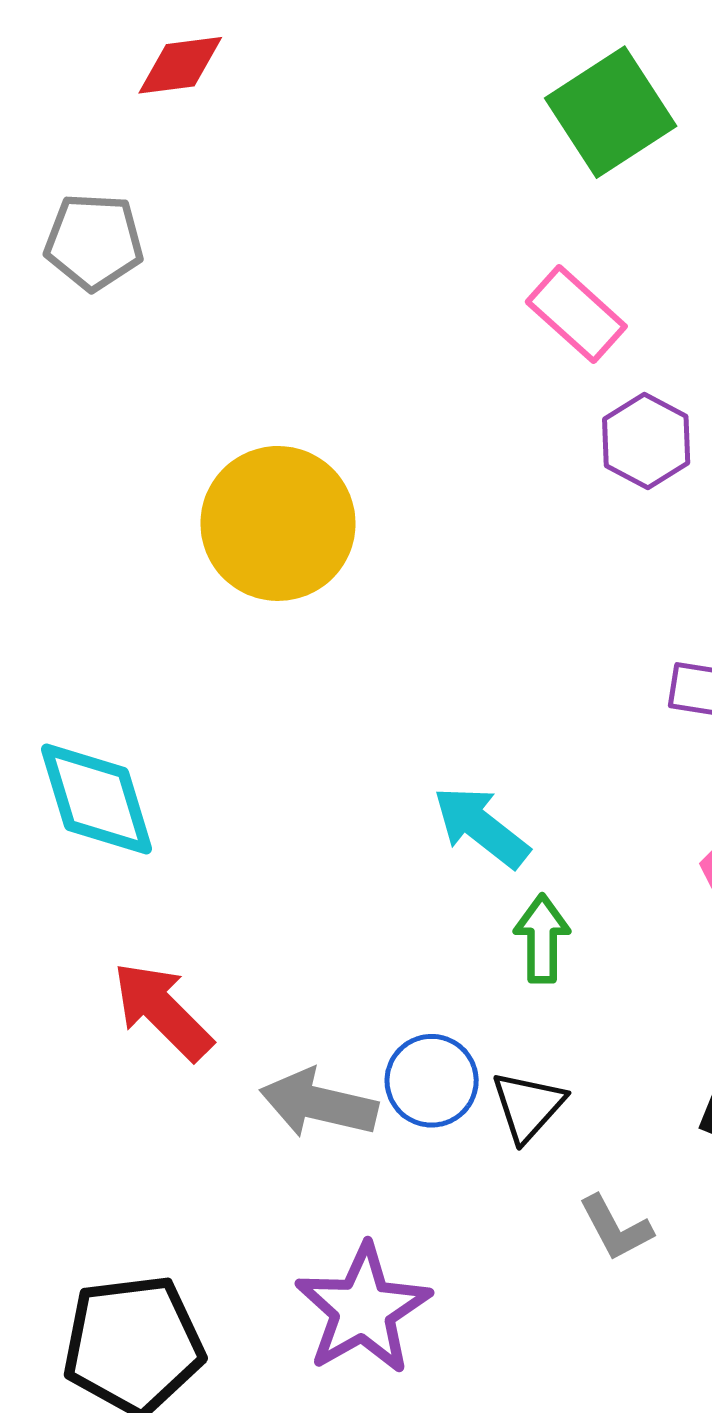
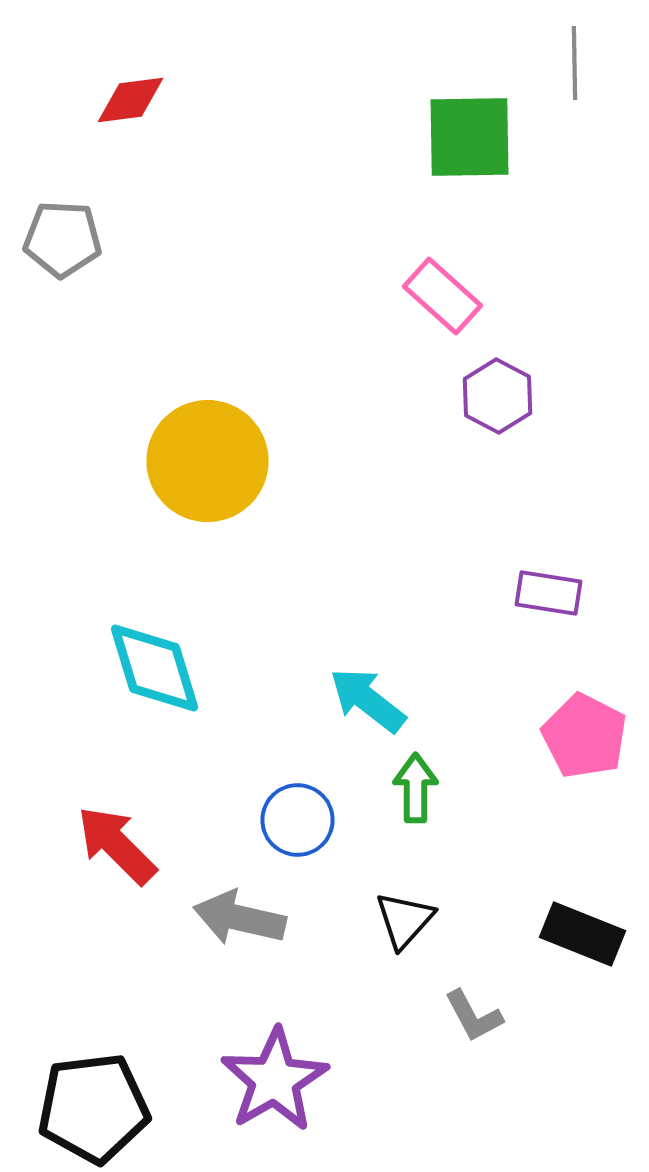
green square: (611, 112) -> (470, 137), turned 32
cyan diamond: (96, 799) -> (154, 668), moved
blue circle: (432, 1081) -> (298, 820), moved

